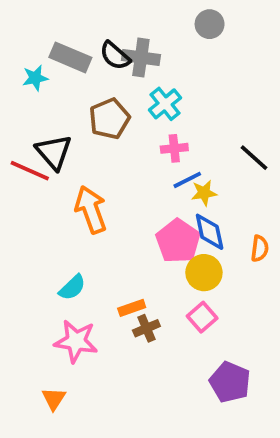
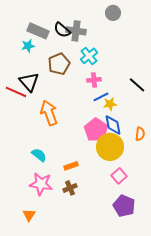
cyan star: (35, 78) -> (28, 46), moved
yellow circle: (204, 273) -> (110, 147), size x1.4
cyan semicircle: (72, 287) -> (39, 155), turned -98
pink square: (202, 317) -> (119, 176), moved
brown cross: (146, 328) -> (70, 188), moved

